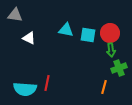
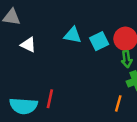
cyan square: (88, 35) -> (99, 41), turned -35

